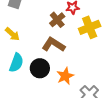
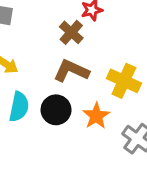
yellow cross: (90, 27) -> (124, 81), moved, turned -35

